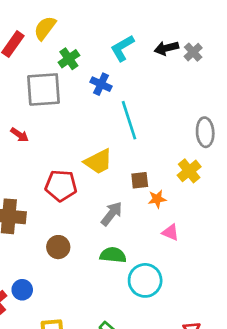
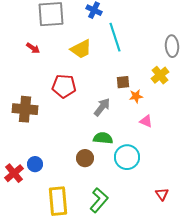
yellow trapezoid: (98, 162) -> (81, 49), moved
brown circle: (58, 247) -> (85, 158), moved

